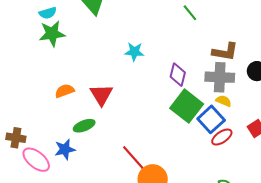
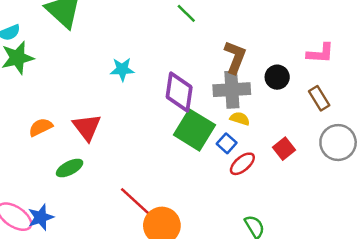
brown L-shape: (225, 52) -> (235, 57), turned -72
purple diamond: (178, 75) -> (179, 92), size x1.4
blue square: (211, 119) -> (227, 143), size x0.6
blue star: (65, 149) -> (41, 217), moved

